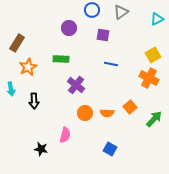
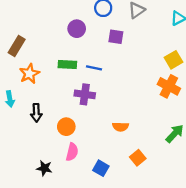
blue line: (111, 64) -> (94, 68), moved
purple cross: (76, 85) -> (85, 94), turned -30
orange square: (130, 107) -> (138, 158), moved
orange circle: (85, 113) -> (66, 127), moved
blue square: (110, 149) -> (101, 168), moved

